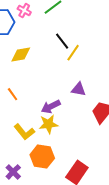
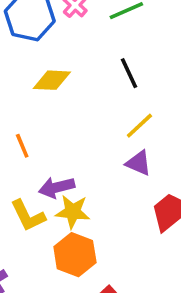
yellow line: (73, 53) -> (139, 126), moved
purple arrow: (51, 107) -> (57, 187), moved
orange hexagon: (42, 156) -> (75, 255), moved

